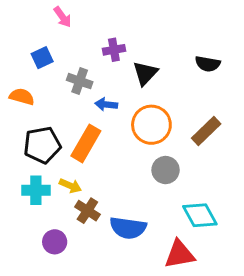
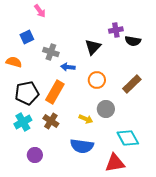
purple cross: (114, 50) -> (116, 30), moved
orange circle: (151, 125) -> (97, 80), size x0.7
yellow arrow: (70, 186) -> (86, 119), moved
cyan cross: (36, 190) -> (23, 122), turned -30
brown cross: (87, 211) -> (51, 121), moved

